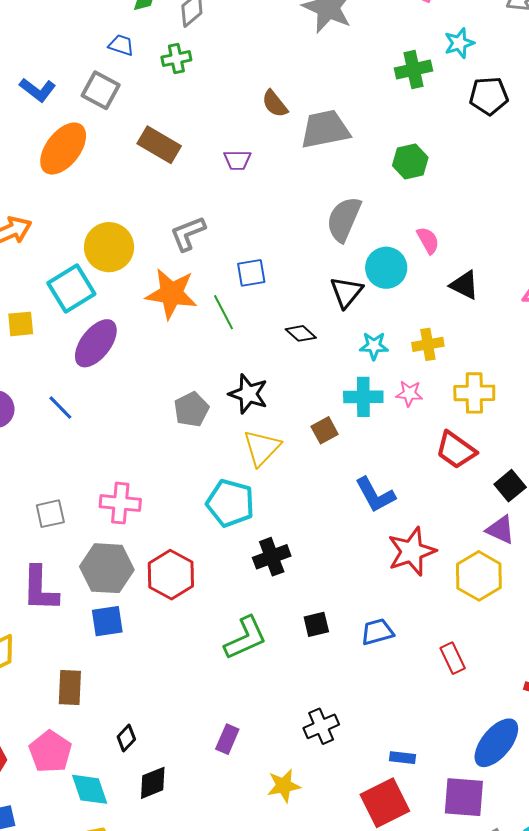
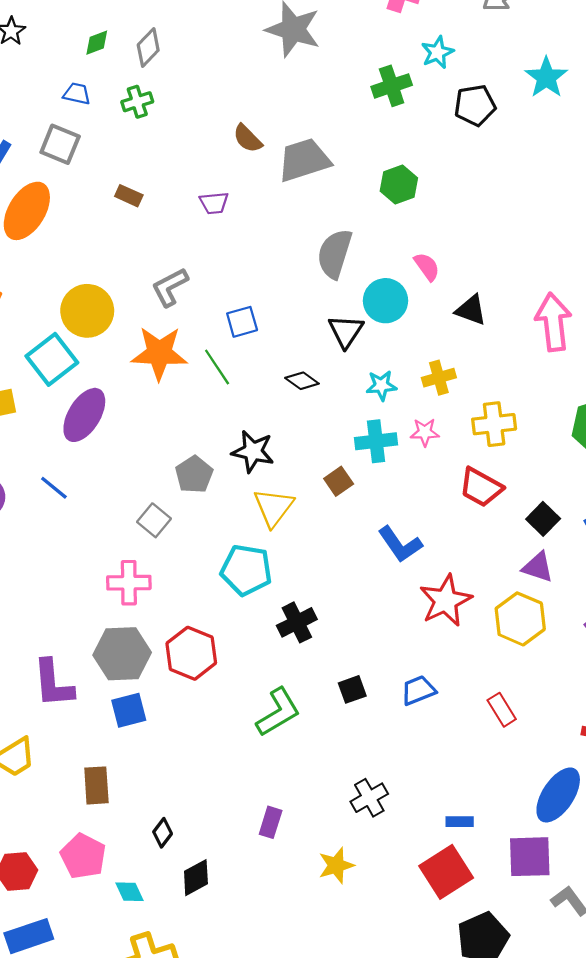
brown rectangle: (159, 145) -> (129, 196), size x0.6
gray square: (50, 514) -> (154, 520), moved, turned -32
cyan diamond: (90, 789) -> (130, 892), size x0.7

